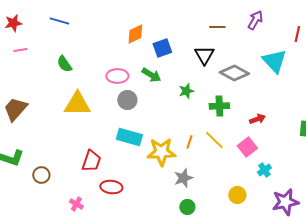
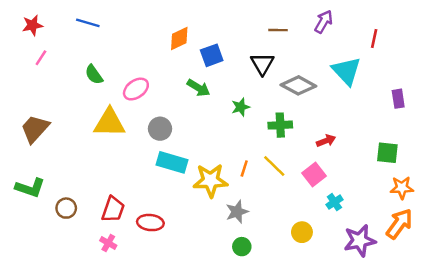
pink line: (20, 50) -> (41, 58), turned -48
pink ellipse: (117, 76) -> (136, 89), moved, turned -35
gray circle: (127, 100) -> (160, 129), moved
red trapezoid: (91, 161) -> (113, 209), moved

